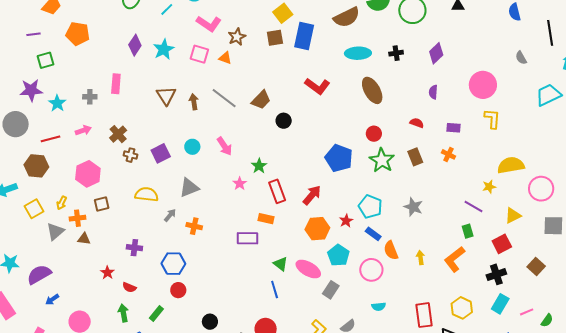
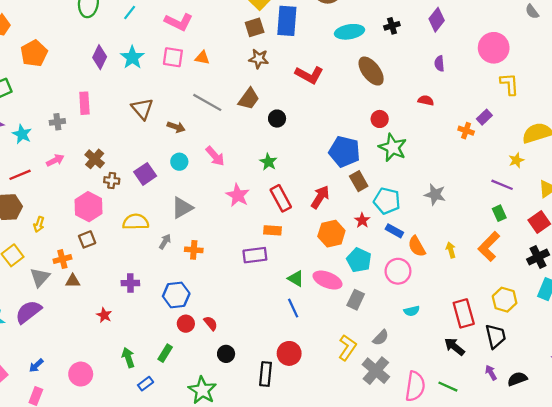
orange pentagon: (78, 34) -> (34, 53), turned -30
brown star: (237, 37) -> (259, 59), moved, turned -30
brown arrow: (194, 102) -> (176, 127), moved, turned 126
purple rectangle: (454, 128) -> (484, 117), moved, turned -40
brown rectangle: (415, 157) -> (359, 181), moved
green star: (259, 166) -> (268, 162), moved
pink hexagon: (88, 174) -> (88, 207), moved
pink star: (240, 184) -> (238, 195), size x1.5
yellow arrow: (62, 203) -> (39, 224), moved
purple semicircle: (39, 274) -> (28, 312), moved
red semicircle: (129, 287) -> (211, 323), moved, turned -144
blue arrow: (52, 299) -> (36, 365), moved

